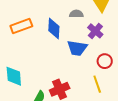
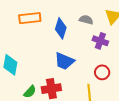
purple cross: (95, 31) -> (100, 41), turned -35
blue trapezoid: (77, 48) -> (64, 61), moved

